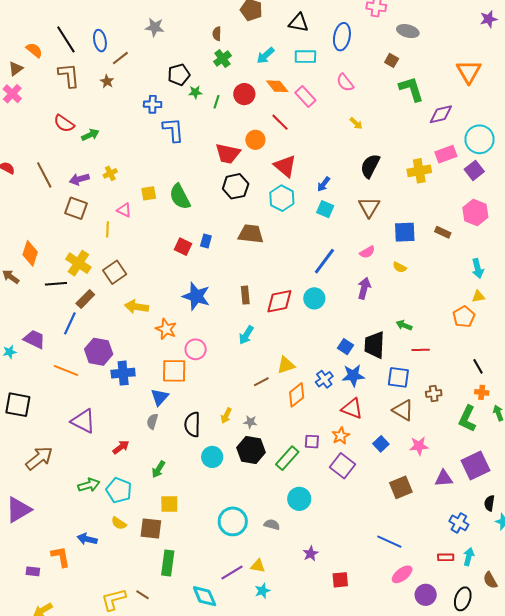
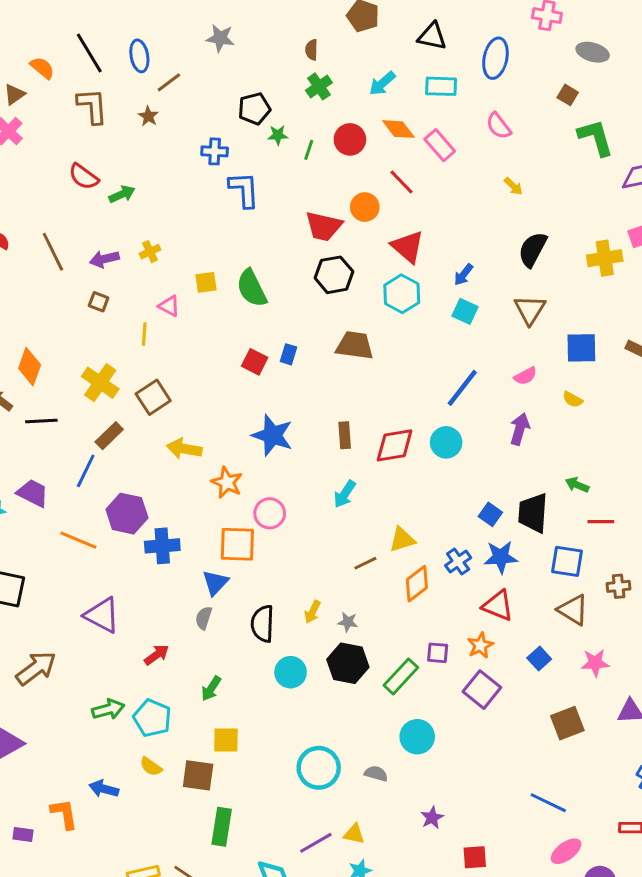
brown square: (76, 208) -> (99, 302), size x0.6
black line: (56, 284) -> (41, 421), moved

